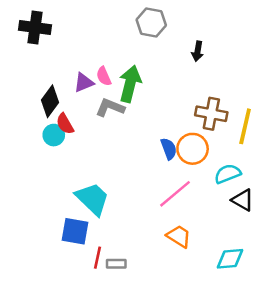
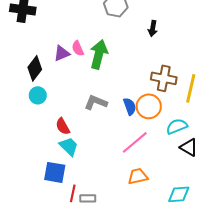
gray L-shape: (110, 108) -> (96, 102), moved
red semicircle: (65, 124) -> (63, 126), moved
cyan trapezoid: (93, 199) -> (69, 146), size x0.7
orange trapezoid: (179, 236) -> (138, 176), turned -45

